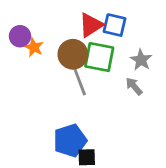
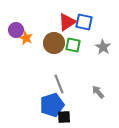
green square: (99, 57) -> (73, 45), size x0.7
gray line: (80, 82) -> (59, 84), moved
gray arrow: (134, 86) -> (98, 92), moved

